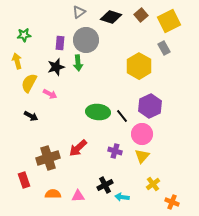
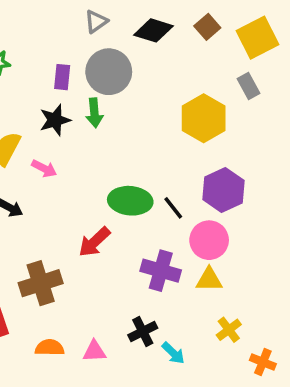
red arrow: (78, 148) -> (94, 242), moved
purple cross: (115, 151) -> (161, 271), size x1.5
yellow triangle: (142, 156) -> (209, 280), turned 49
cyan arrow: (122, 197) -> (173, 353), turned -144

